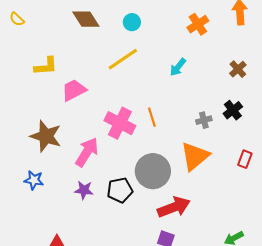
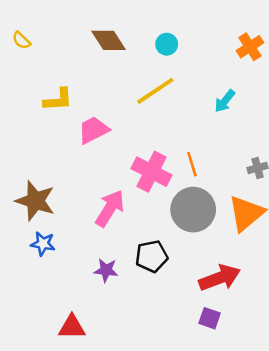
brown star: (46, 136) -> (35, 201), moved
gray circle: (153, 171) -> (193, 210), moved
purple star: (84, 190) -> (106, 270), moved

